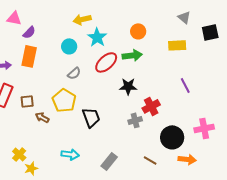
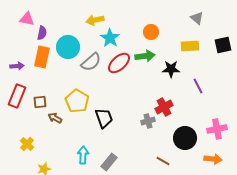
purple semicircle: (29, 32) -> (42, 33), turned -32
black square: (210, 32) -> (223, 45), moved
cyan circle: (69, 46) -> (68, 47), moved, size x1.5
gray semicircle: (74, 73) -> (91, 62), moved, size x1.5
black star: (128, 86) -> (171, 69), moved
yellow cross: (19, 154) -> (27, 144), moved
cyan arrow: (70, 154) -> (83, 155), turned -96
orange arrow: (187, 159) -> (213, 159), moved
gray rectangle: (109, 161) -> (109, 162), moved

